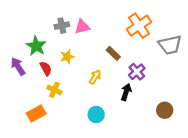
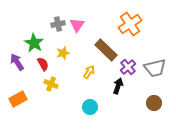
pink triangle: (82, 27) -> (77, 25), turned -42
gray trapezoid: (170, 45) -> (155, 68), moved
brown rectangle: (113, 53) -> (106, 50), size x1.6
orange rectangle: (36, 113) -> (18, 99), moved

